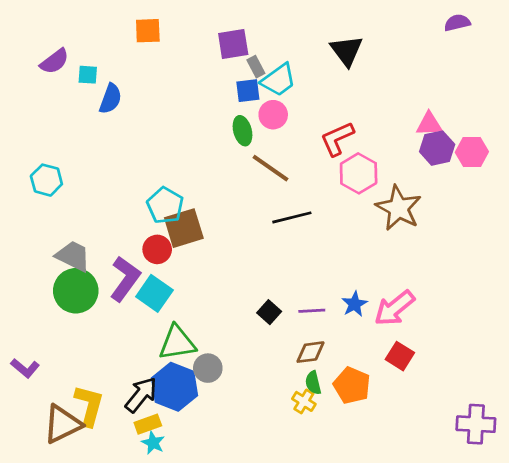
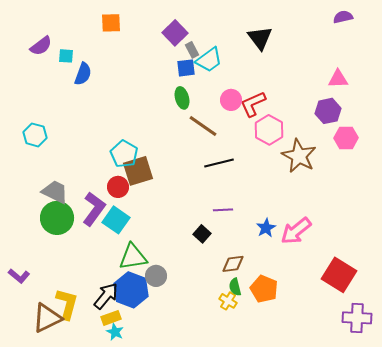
purple square: (233, 44) -> (175, 33), turned -35
pink circle: (273, 115) -> (231, 100), moved
pink triangle: (429, 124) -> (338, 79), moved
pink hexagon: (472, 152) -> (346, 138), moved
purple line: (312, 311) -> (223, 210), moved
red square: (400, 356) -> (339, 275), moved, size x1.6

